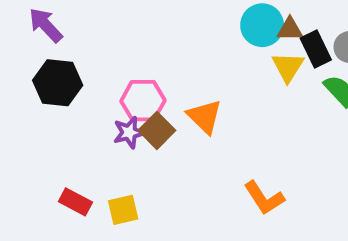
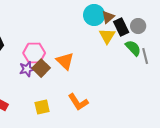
brown triangle: (290, 29) -> (108, 17), turned -40
orange L-shape: (264, 198) -> (78, 102), moved
yellow square: (123, 210) -> (42, 107), moved

